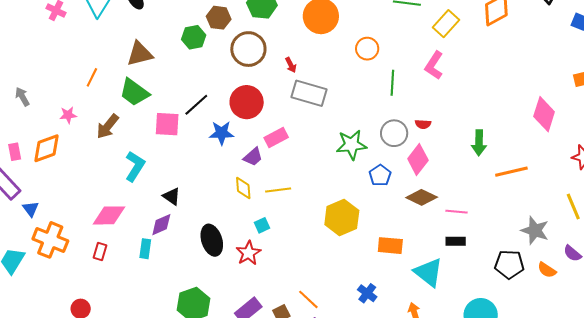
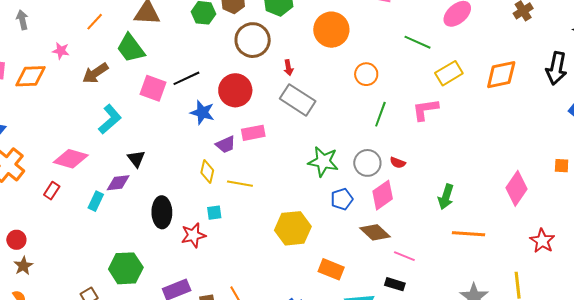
pink L-shape: (434, 65) -> (425, 110), turned 32

